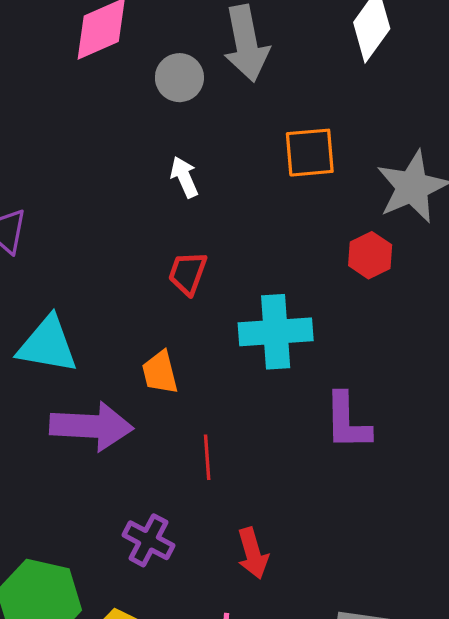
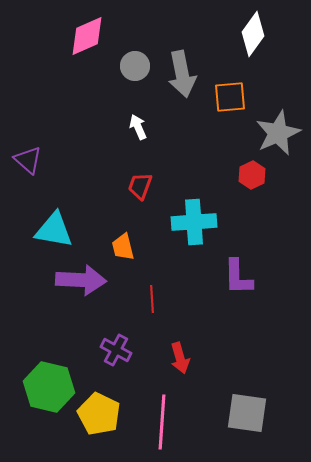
gray arrow: (246, 43) -> (182, 74), moved
orange square: (310, 153) -> (230, 97), moved

